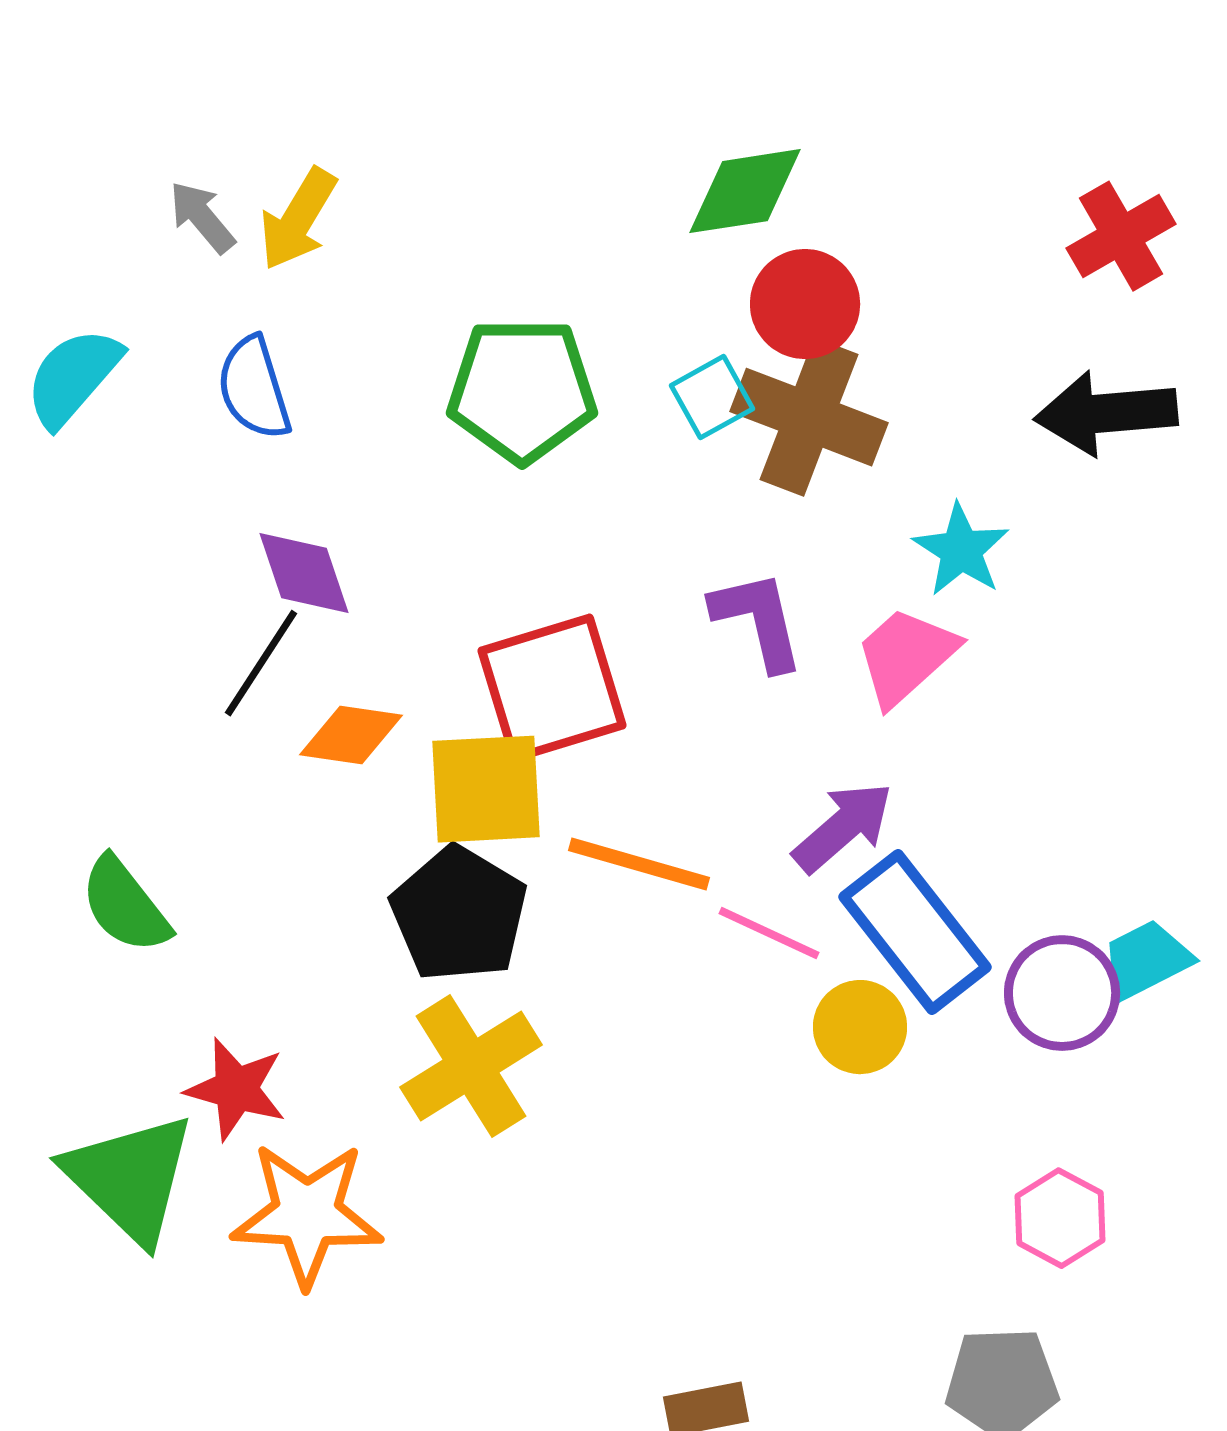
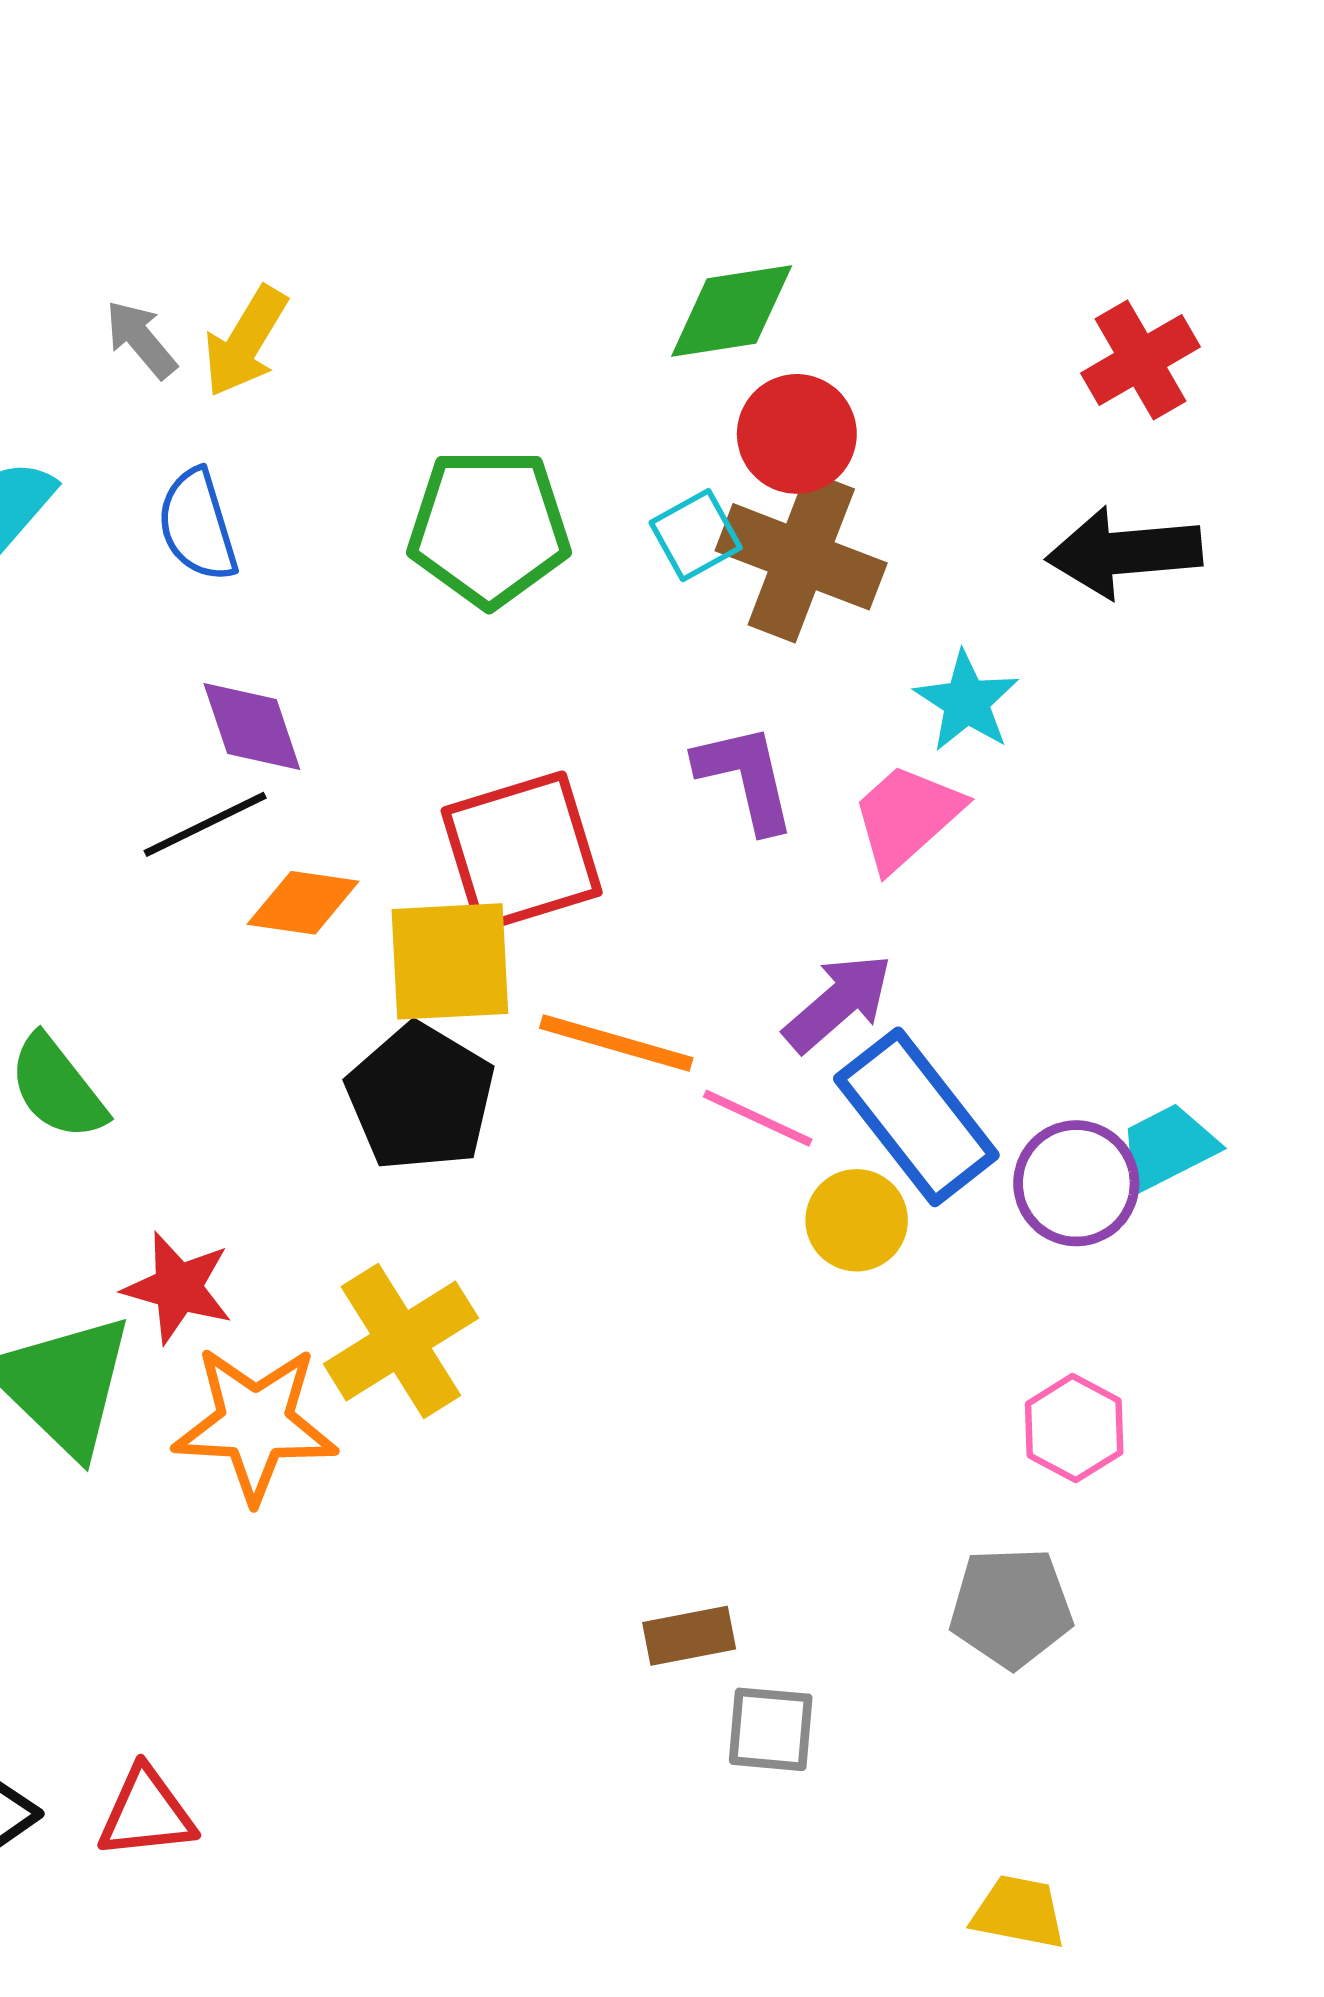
black line: (261, 663) -> (205, 824), turned 31
yellow cross: (471, 1066) -> (401, 1341), moved

